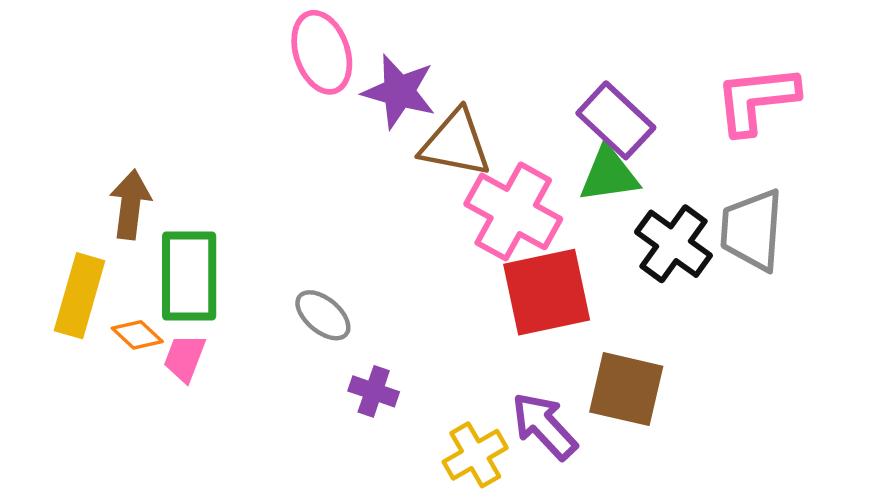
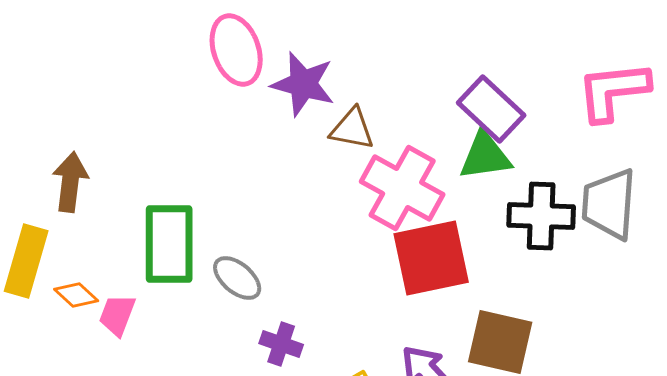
brown triangle: (456, 143) -> (352, 129), size x0.7
black cross: (674, 244) -> (541, 216), turned -34
green rectangle: (189, 276) -> (169, 244), moved

